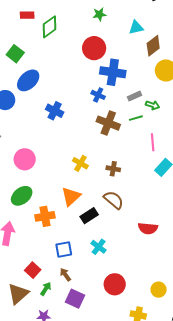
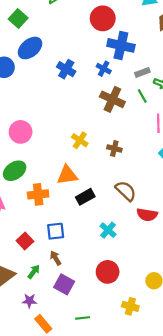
blue cross: (55, 111) -> (66, 69), moved
green line: (136, 118) -> (142, 96), turned 72
orange triangle: (71, 196) -> (67, 175), turned 30
brown semicircle: (114, 200) -> (126, 191), moved
cyan cross: (99, 247) -> (108, 230), moved
red square: (33, 270) -> (25, 241), moved

